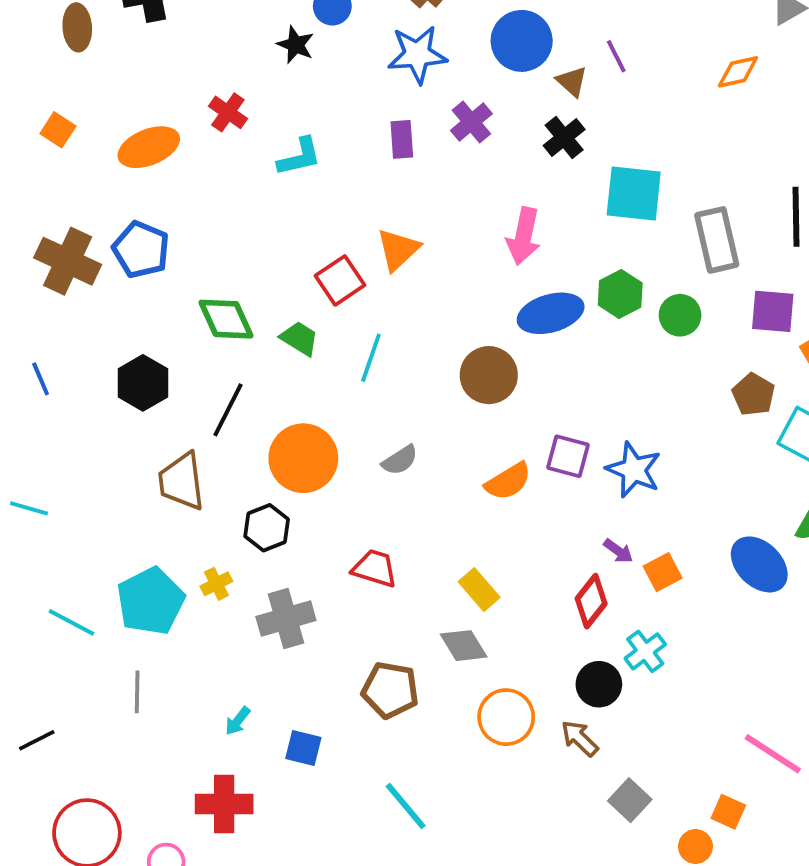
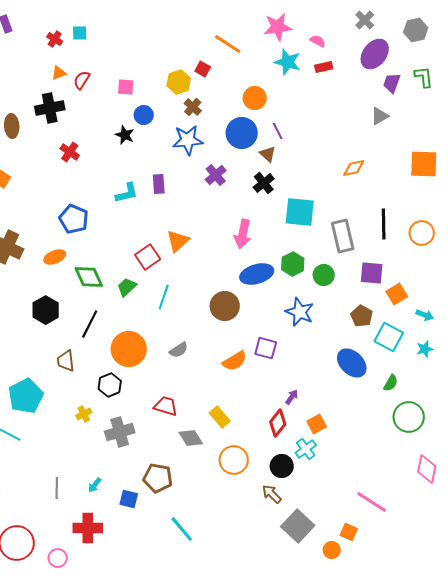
purple line: (616, 56) -> (278, 131), moved
orange diamond: (738, 72) -> (354, 168), moved
red cross: (228, 112) -> (70, 152), moved
purple rectangle: (402, 139) -> (159, 184), moved
orange ellipse: (149, 147) -> (55, 257), moved, size x0.7
blue pentagon: (141, 250) -> (74, 219), moved
green trapezoid: (299, 338) -> (127, 287), turned -75
blue star: (634, 470) -> (300, 312), moved
brown trapezoid: (182, 481) -> (66, 361), size x0.7
purple arrow: (618, 551) -> (292, 397), turned -91
blue ellipse: (759, 564) -> (352, 363), moved
orange square: (663, 572) -> (317, 424), moved
cyan pentagon: (151, 601) -> (26, 396), moved
gray diamond: (464, 646) -> (191, 438), moved
brown pentagon: (390, 690) -> (158, 478), moved
gray line: (137, 692) -> (57, 488), moved
orange circle: (506, 717) -> (234, 460), moved
gray square: (630, 800) -> (298, 526), size x1.5

